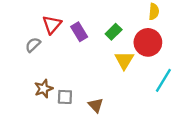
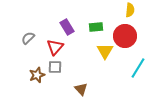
red triangle: (52, 25) -> (55, 47), moved
green rectangle: (114, 32) -> (96, 27), turned 40
gray square: (65, 97) -> (55, 67), moved

